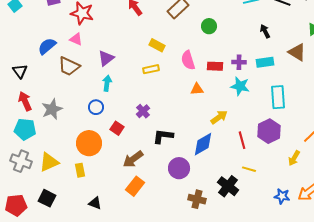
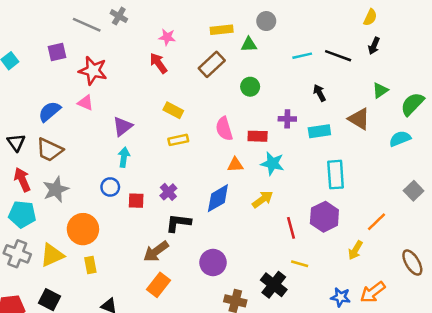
yellow rectangle: (157, 45) -> (173, 110), moved
purple cross: (239, 62) -> (287, 119), moved
brown trapezoid: (69, 66) -> (50, 150), moved
cyan star: (240, 86) -> (272, 163), moved
red square: (117, 128) -> (136, 201), moved, turned -32
black L-shape: (163, 136) -> (178, 223), moved
orange circle: (89, 143) -> (83, 229), moved
blue diamond: (203, 144) -> (218, 198), moved

